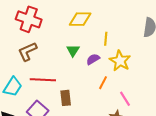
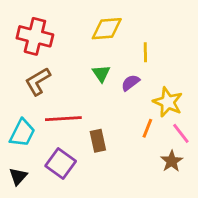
yellow star: (120, 61) -> (168, 102), moved
orange line: (103, 83) -> (147, 128), moved

